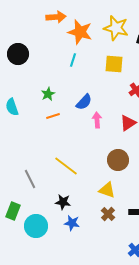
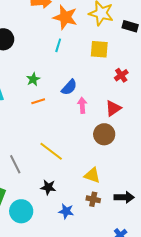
brown circle: (118, 160) -> (104, 134), moved
brown cross: (108, 214) -> (93, 199), turned -32
blue star: (72, 223) -> (66, 211), moved

